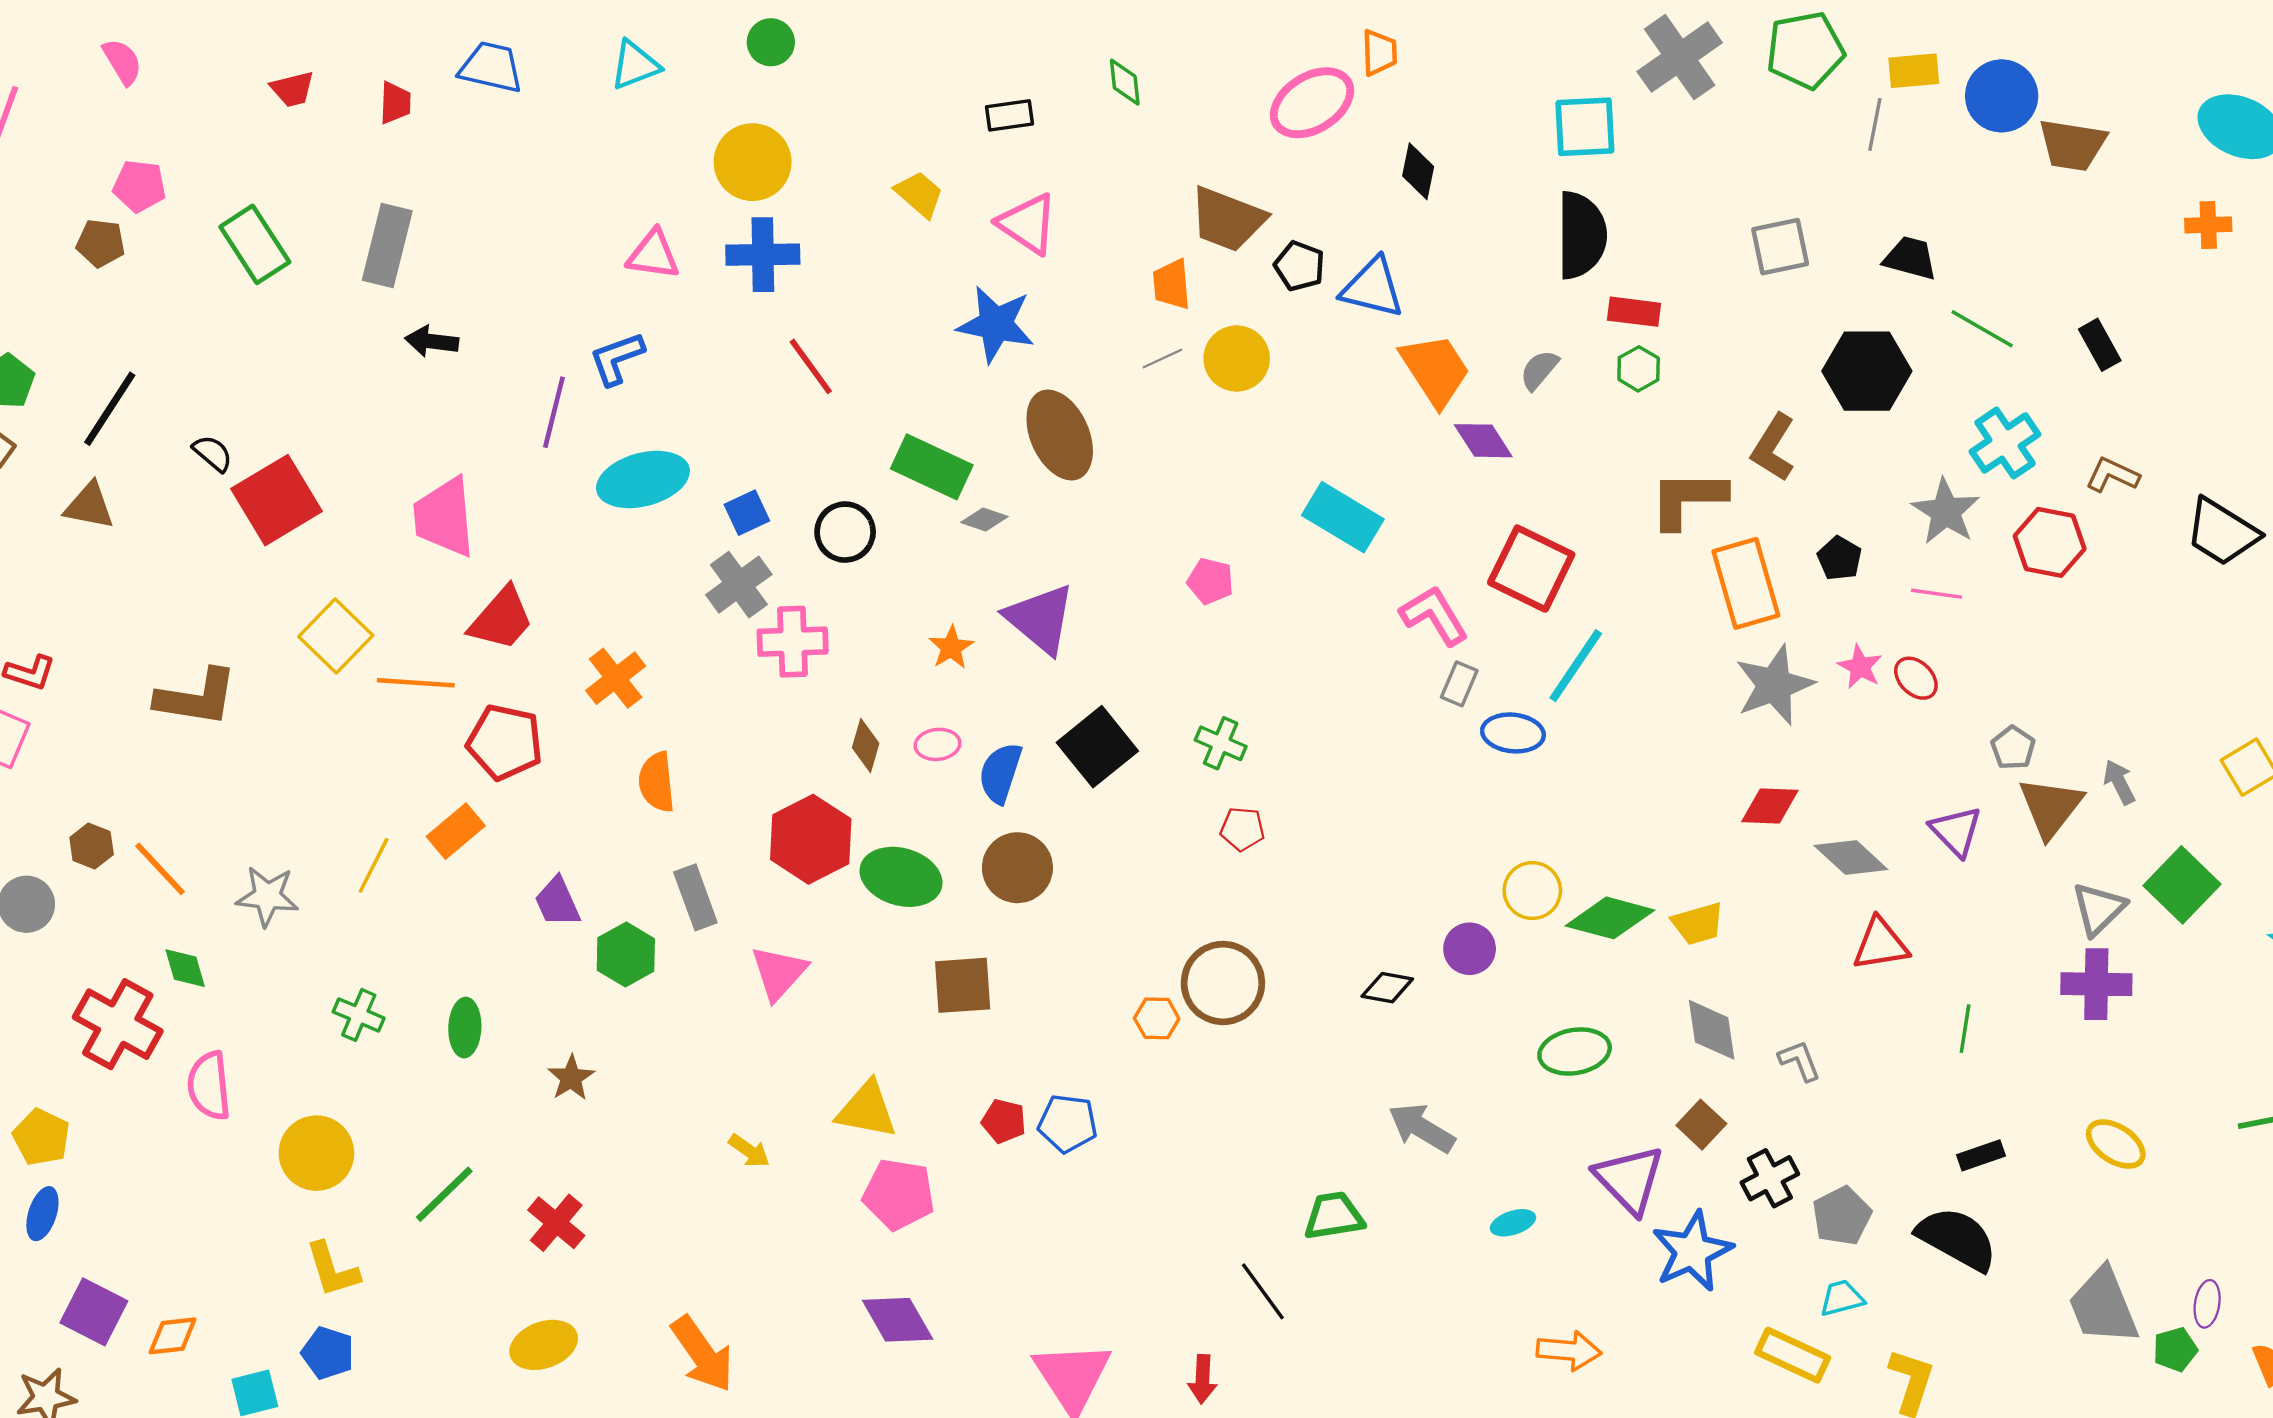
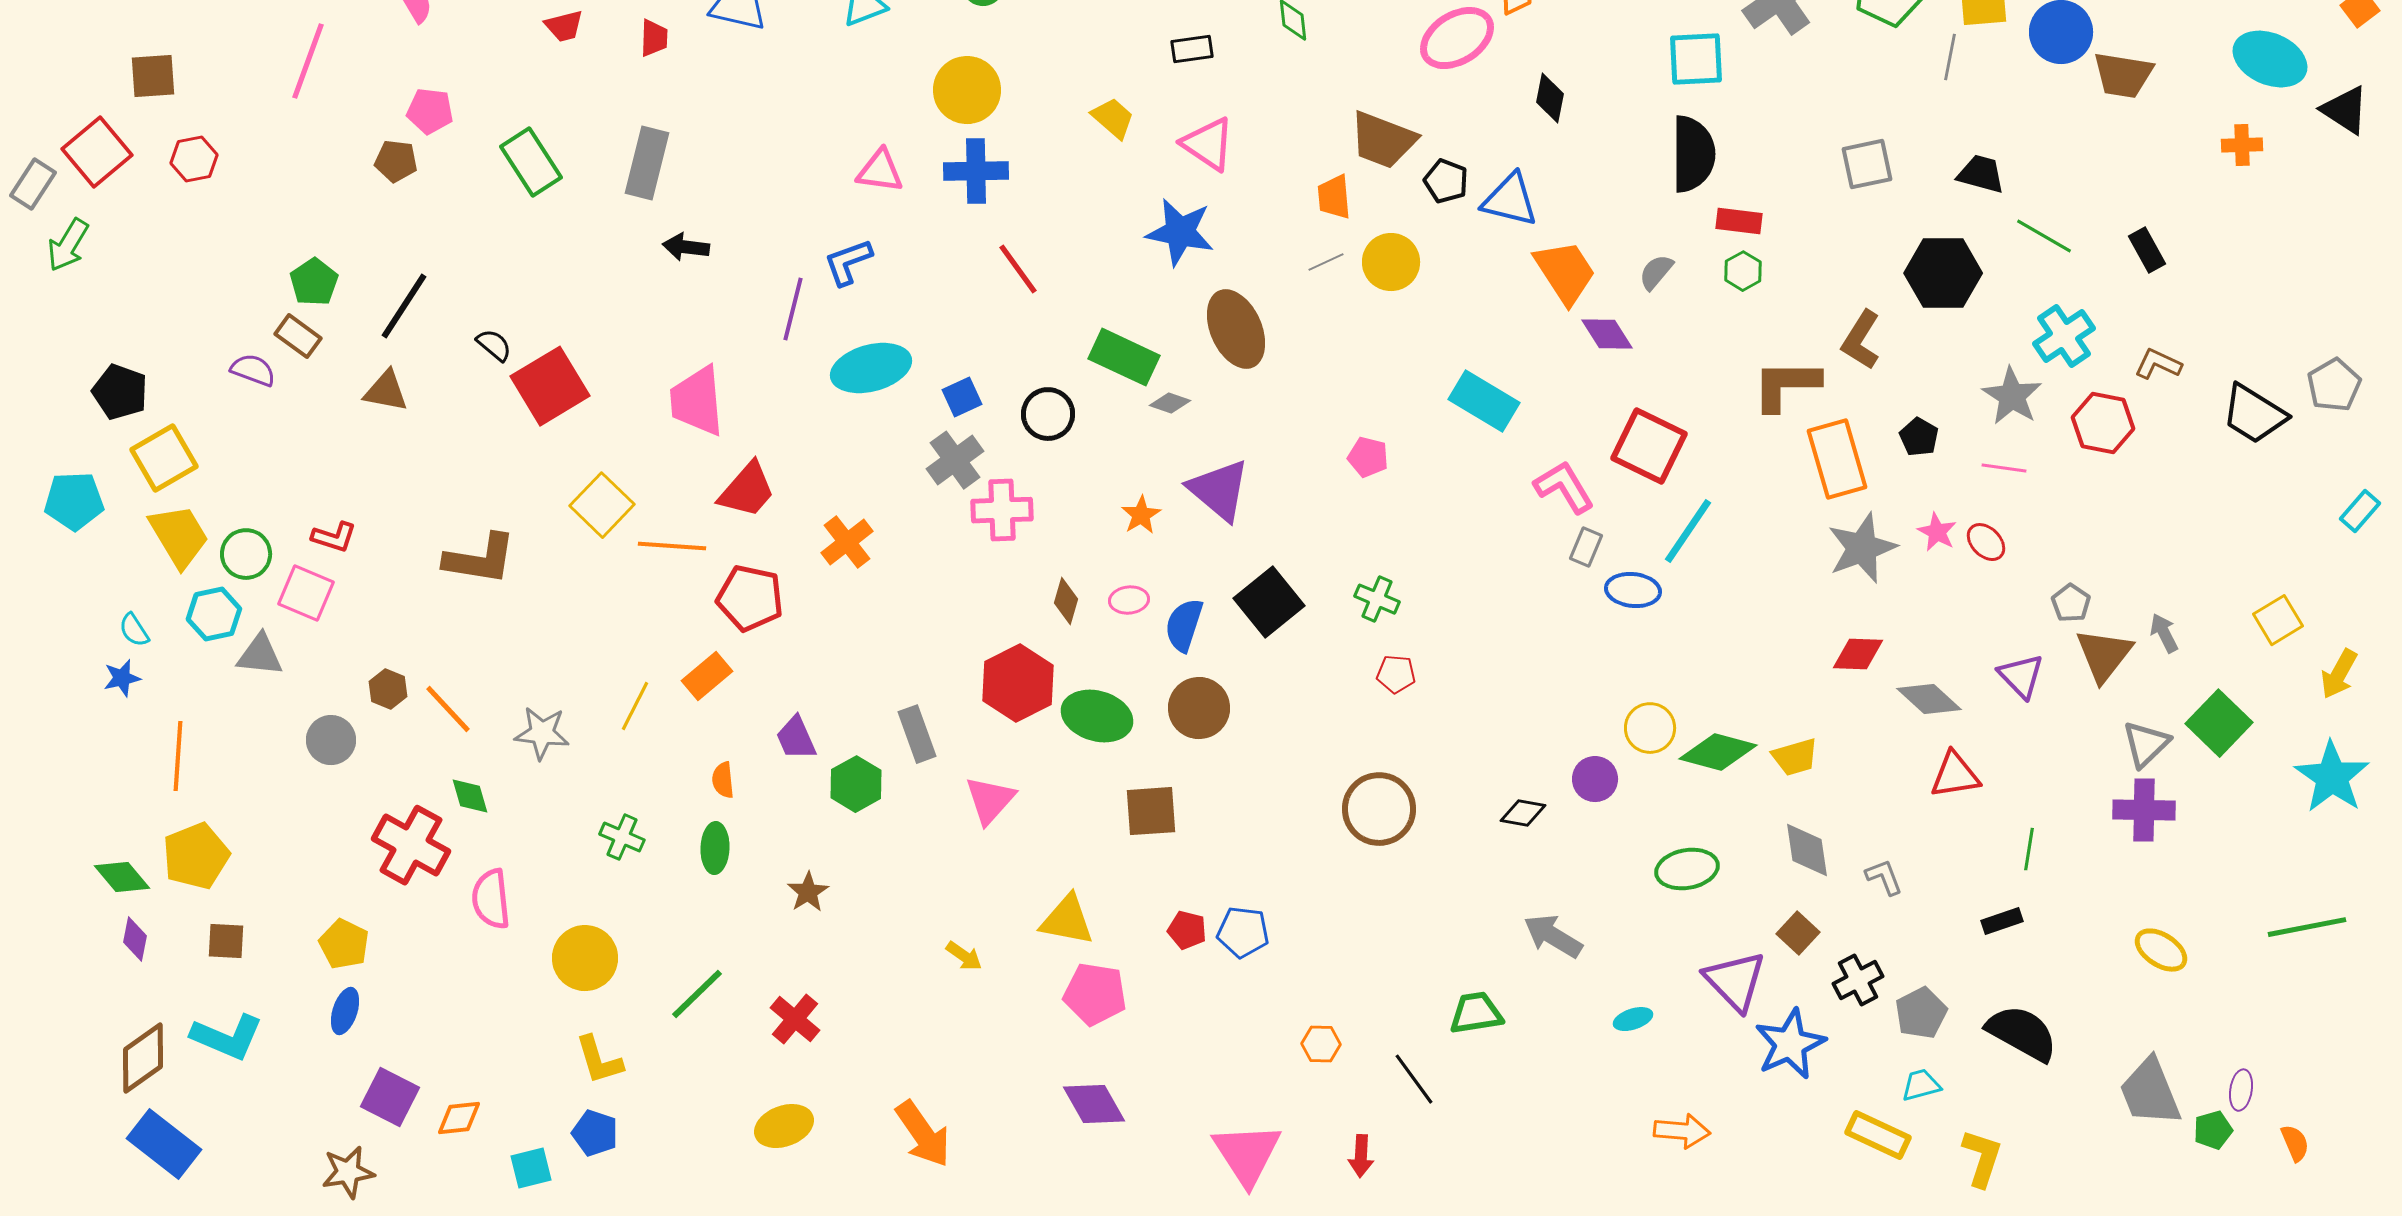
orange semicircle: (657, 782) -> (723, 780), moved, size x0.7
orange hexagon: (1157, 1018) -> (1321, 1044), moved
black rectangle: (1981, 1155) -> (2002, 921), moved

